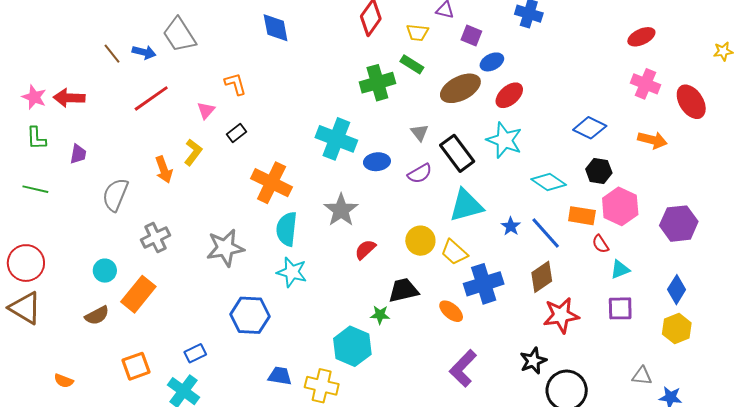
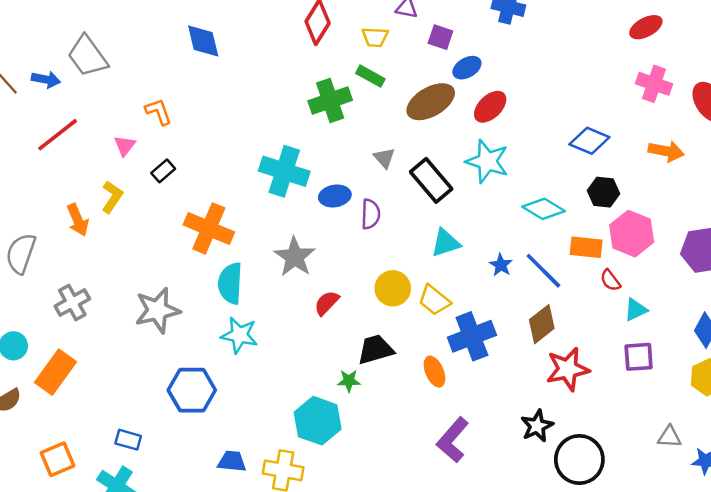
purple semicircle: (420, 174) -> (371, 214), moved, turned -55
cyan triangle: (466, 205) -> (446, 243), size x0.7
orange ellipse: (451, 311) -> (434, 372), turned 30
blue rectangle: (195, 353) -> (128, 440), turned 45

